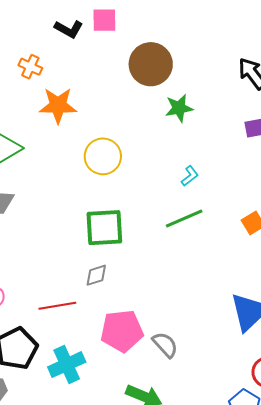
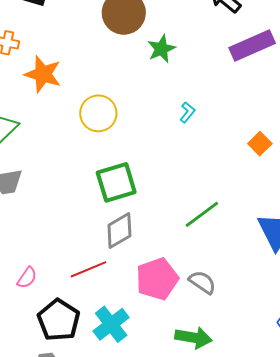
orange star: (58, 105) -> (43, 74), turned 30
green line: (184, 219) -> (202, 214), moved
gray diamond: (96, 275) -> (119, 231), size x1.5

